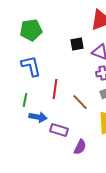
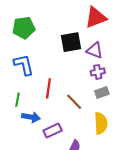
black square: (77, 44) -> (71, 42), size x1.5
purple rectangle: (59, 130) -> (53, 130), turned -42

